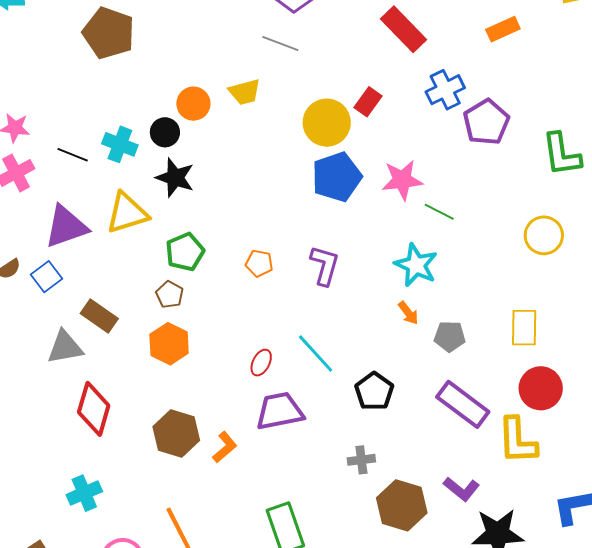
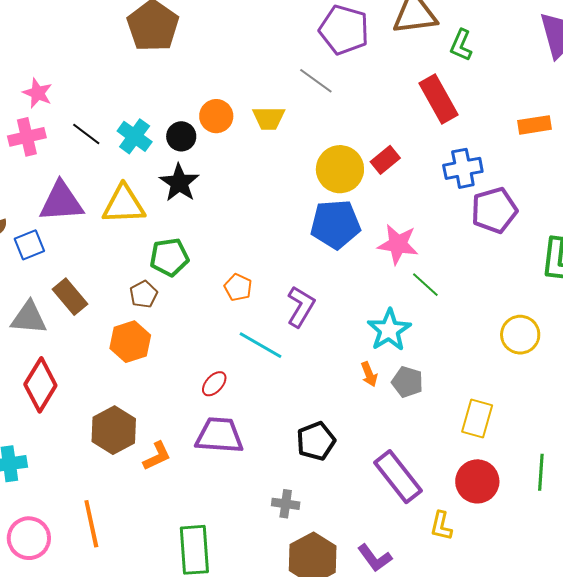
gray pentagon: (450, 336) -> (407, 382), moved
cyan line: (316, 354) -> (261, 345), moved, turned -33
yellow L-shape: (517, 441) -> (441, 526), size x0.6

